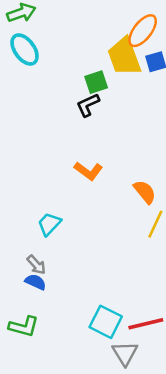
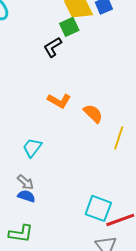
green square: (96, 82) -> (69, 27), moved
orange semicircle: (145, 192) -> (93, 114), moved
cyan square: (106, 322) -> (98, 208), moved

